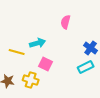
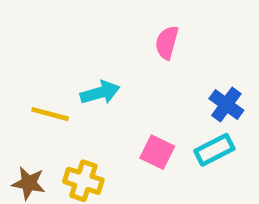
pink square: (46, 64) -> (157, 152), moved

